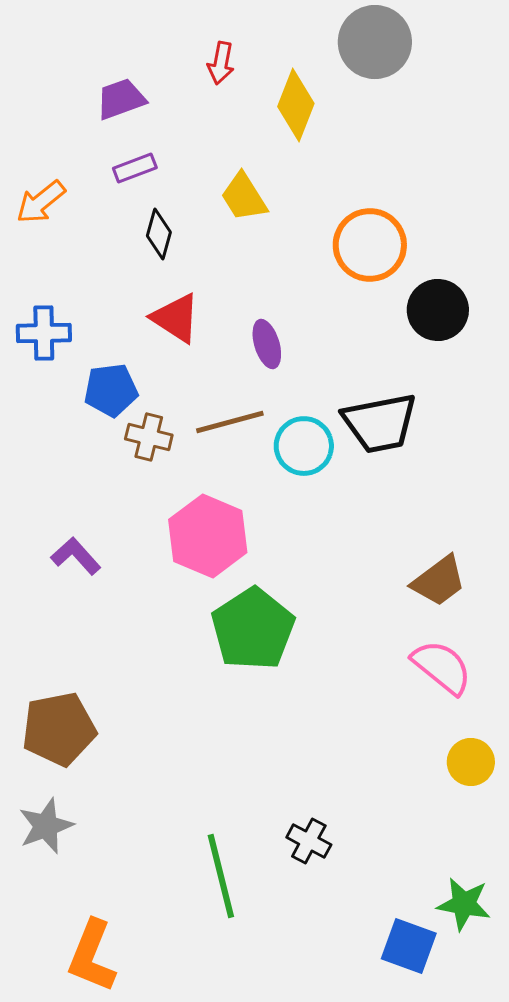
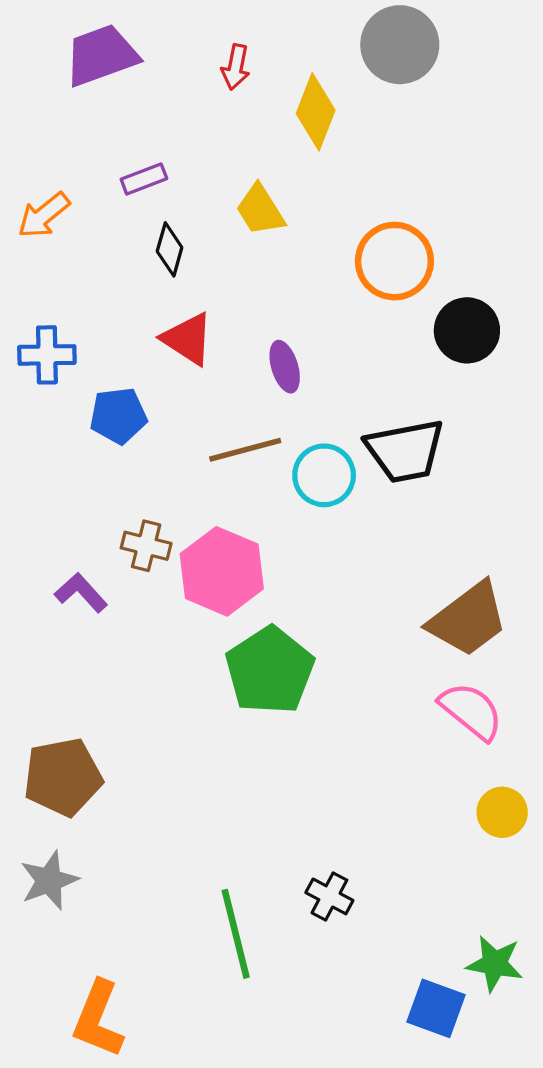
purple trapezoid: (121, 99) -> (101, 55), moved, size x1.4
brown cross: (149, 437) -> (146, 546), moved
brown trapezoid: (439, 581) -> (468, 619), size x1.4

